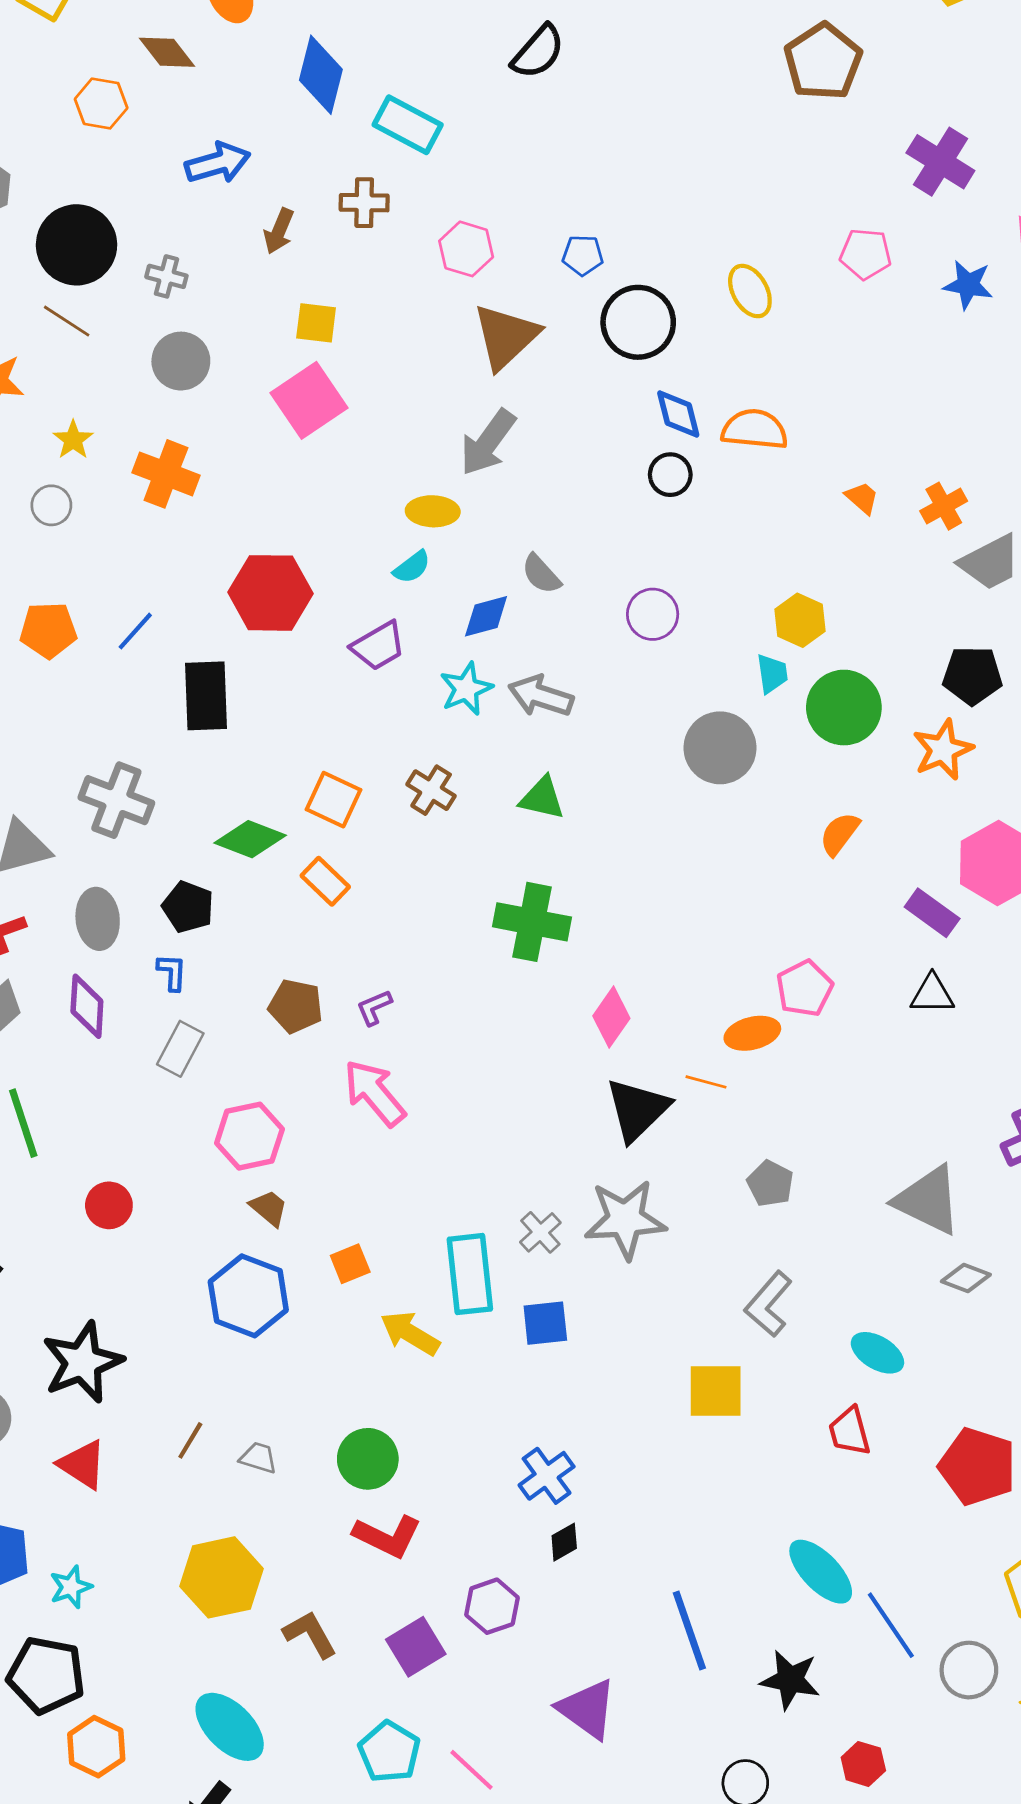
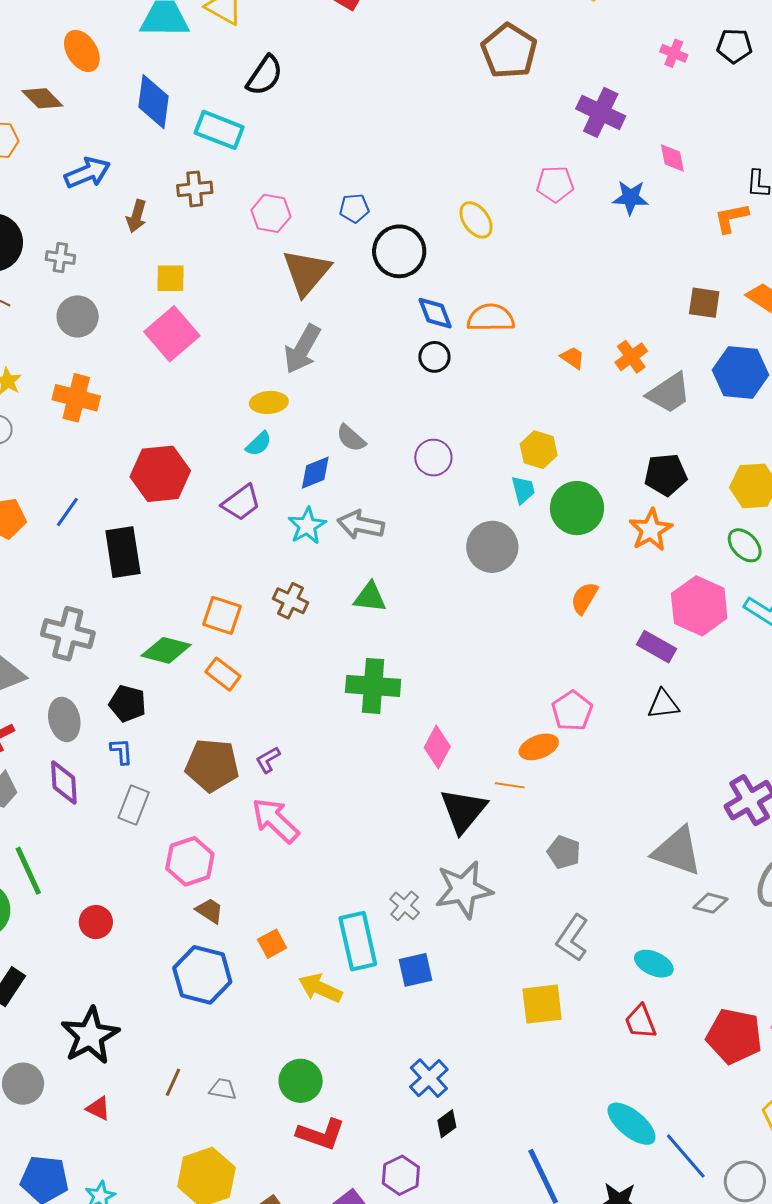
black semicircle: (538, 52) -> (265, 75), moved
brown pentagon: (296, 1006) -> (212, 765), size x1.4
red triangle: (82, 1465) -> (98, 1108), size x0.7

